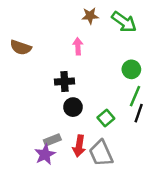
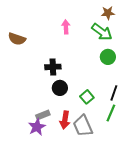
brown star: (90, 16) -> (108, 13), moved
green arrow: (124, 22) -> (102, 32), moved
pink arrow: (78, 46) -> (66, 27), moved
green line: (135, 96) -> (111, 113), moved

